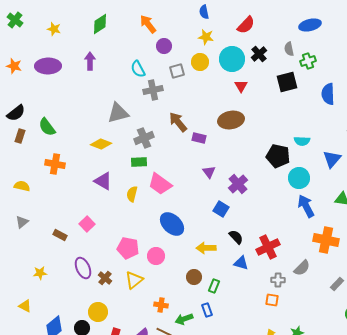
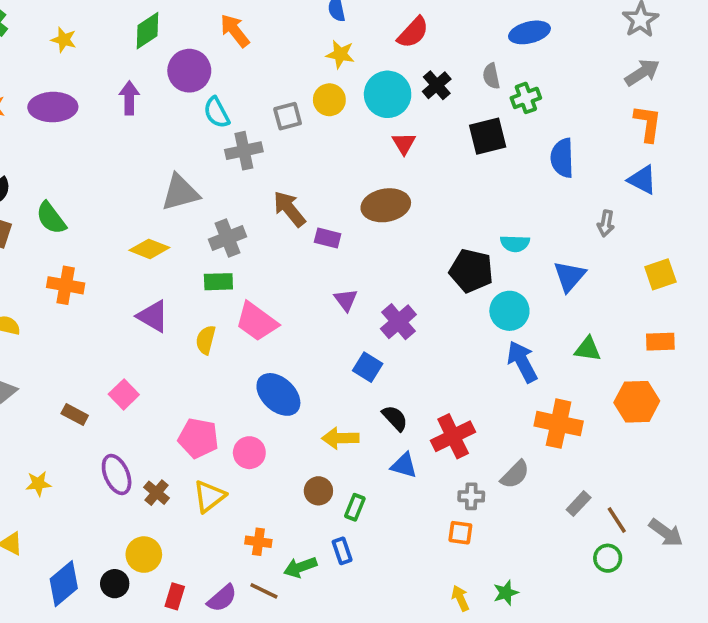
purple circle: (164, 46) -> (189, 71), moved, size x1.5

